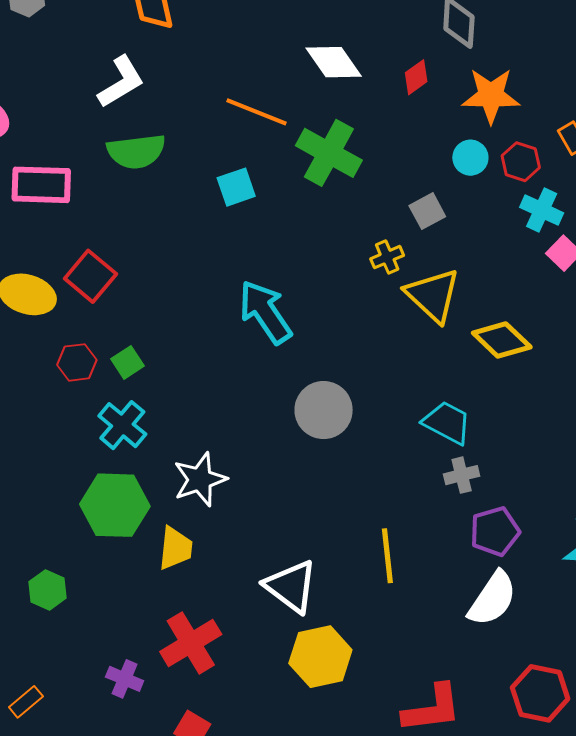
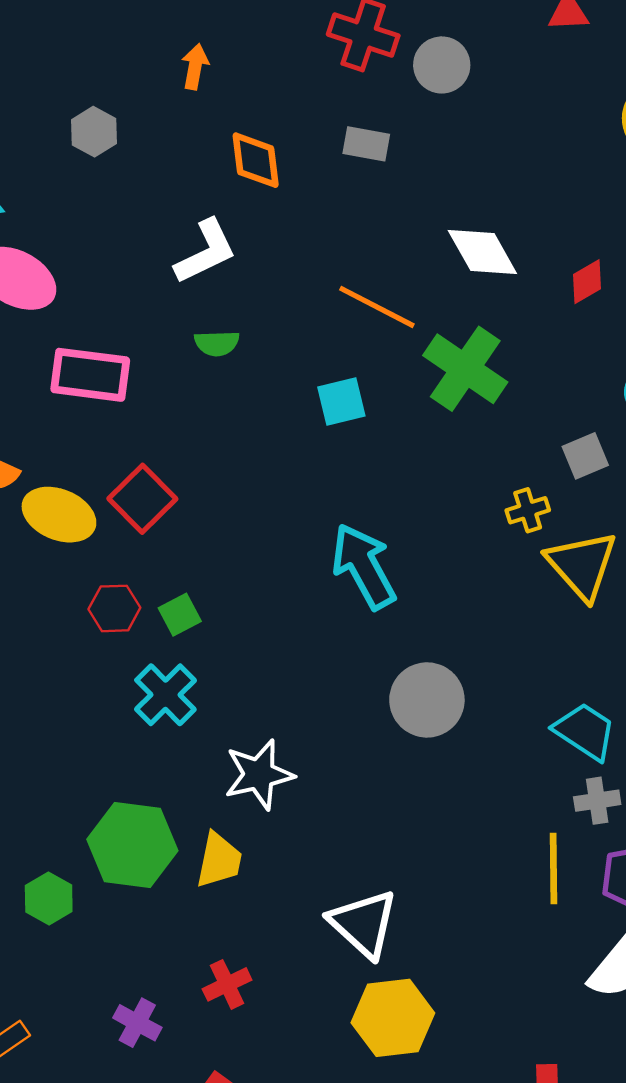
green semicircle: (136, 151) -> (217, 343), size x0.6
green hexagon: (115, 505) -> (132, 845), moved
yellow line: (387, 556) -> (553, 868), moved
red cross: (191, 643) -> (227, 984), size x0.6

